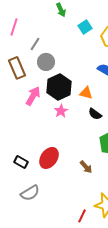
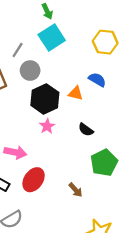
cyan square: (85, 27) -> (52, 38), moved, size x1.6
orange triangle: (86, 93) -> (76, 93), moved
pink arrow: (33, 96) -> (15, 152), moved, turned 72

